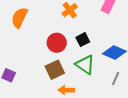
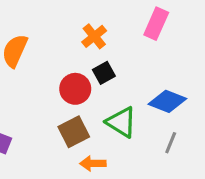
black square: (83, 40) -> (104, 73), moved

